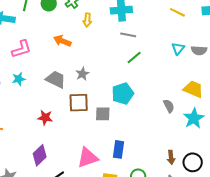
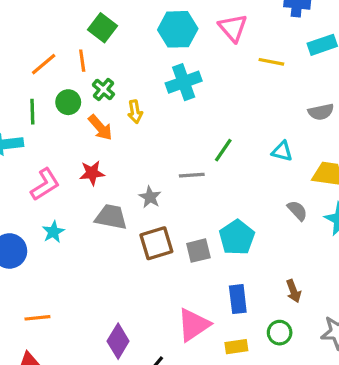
gray line: (128, 35) -> (192, 175), moved
orange arrow: (62, 41) -> (100, 128), moved, turned -138
cyan triangle: (178, 49) -> (282, 151), moved, turned -40
cyan pentagon: (123, 94) -> (237, 237), moved
red star: (45, 118) -> (92, 173), moved
brown arrow: (171, 157) -> (293, 291), moved

